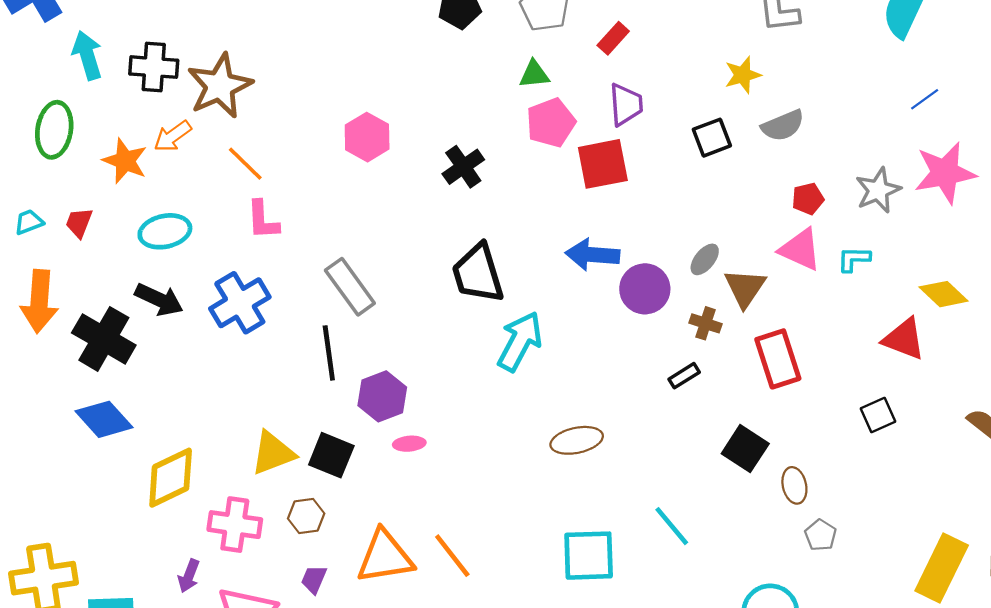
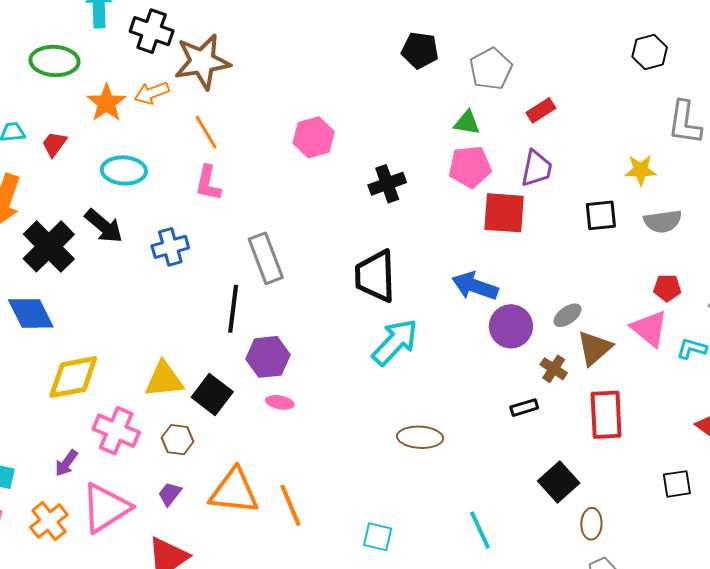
green ellipse: (54, 130) -> (55, 61), turned 69
blue cross: (240, 303) -> (170, 247), size x0.7
cyan square: (589, 556) -> (378, 537), moved, size x0.6

